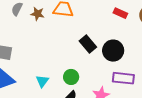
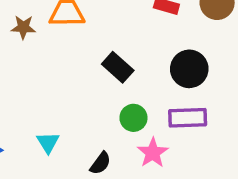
black circle: (113, 51) -> (189, 69), moved
green circle: (71, 77) -> (133, 118), moved

